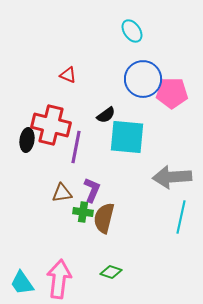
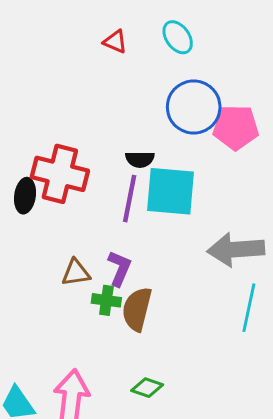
red triangle: (68, 75) -> (115, 42), moved
black semicircle: (106, 115) -> (140, 159), turned 36
purple line: (76, 147) -> (130, 199), moved

